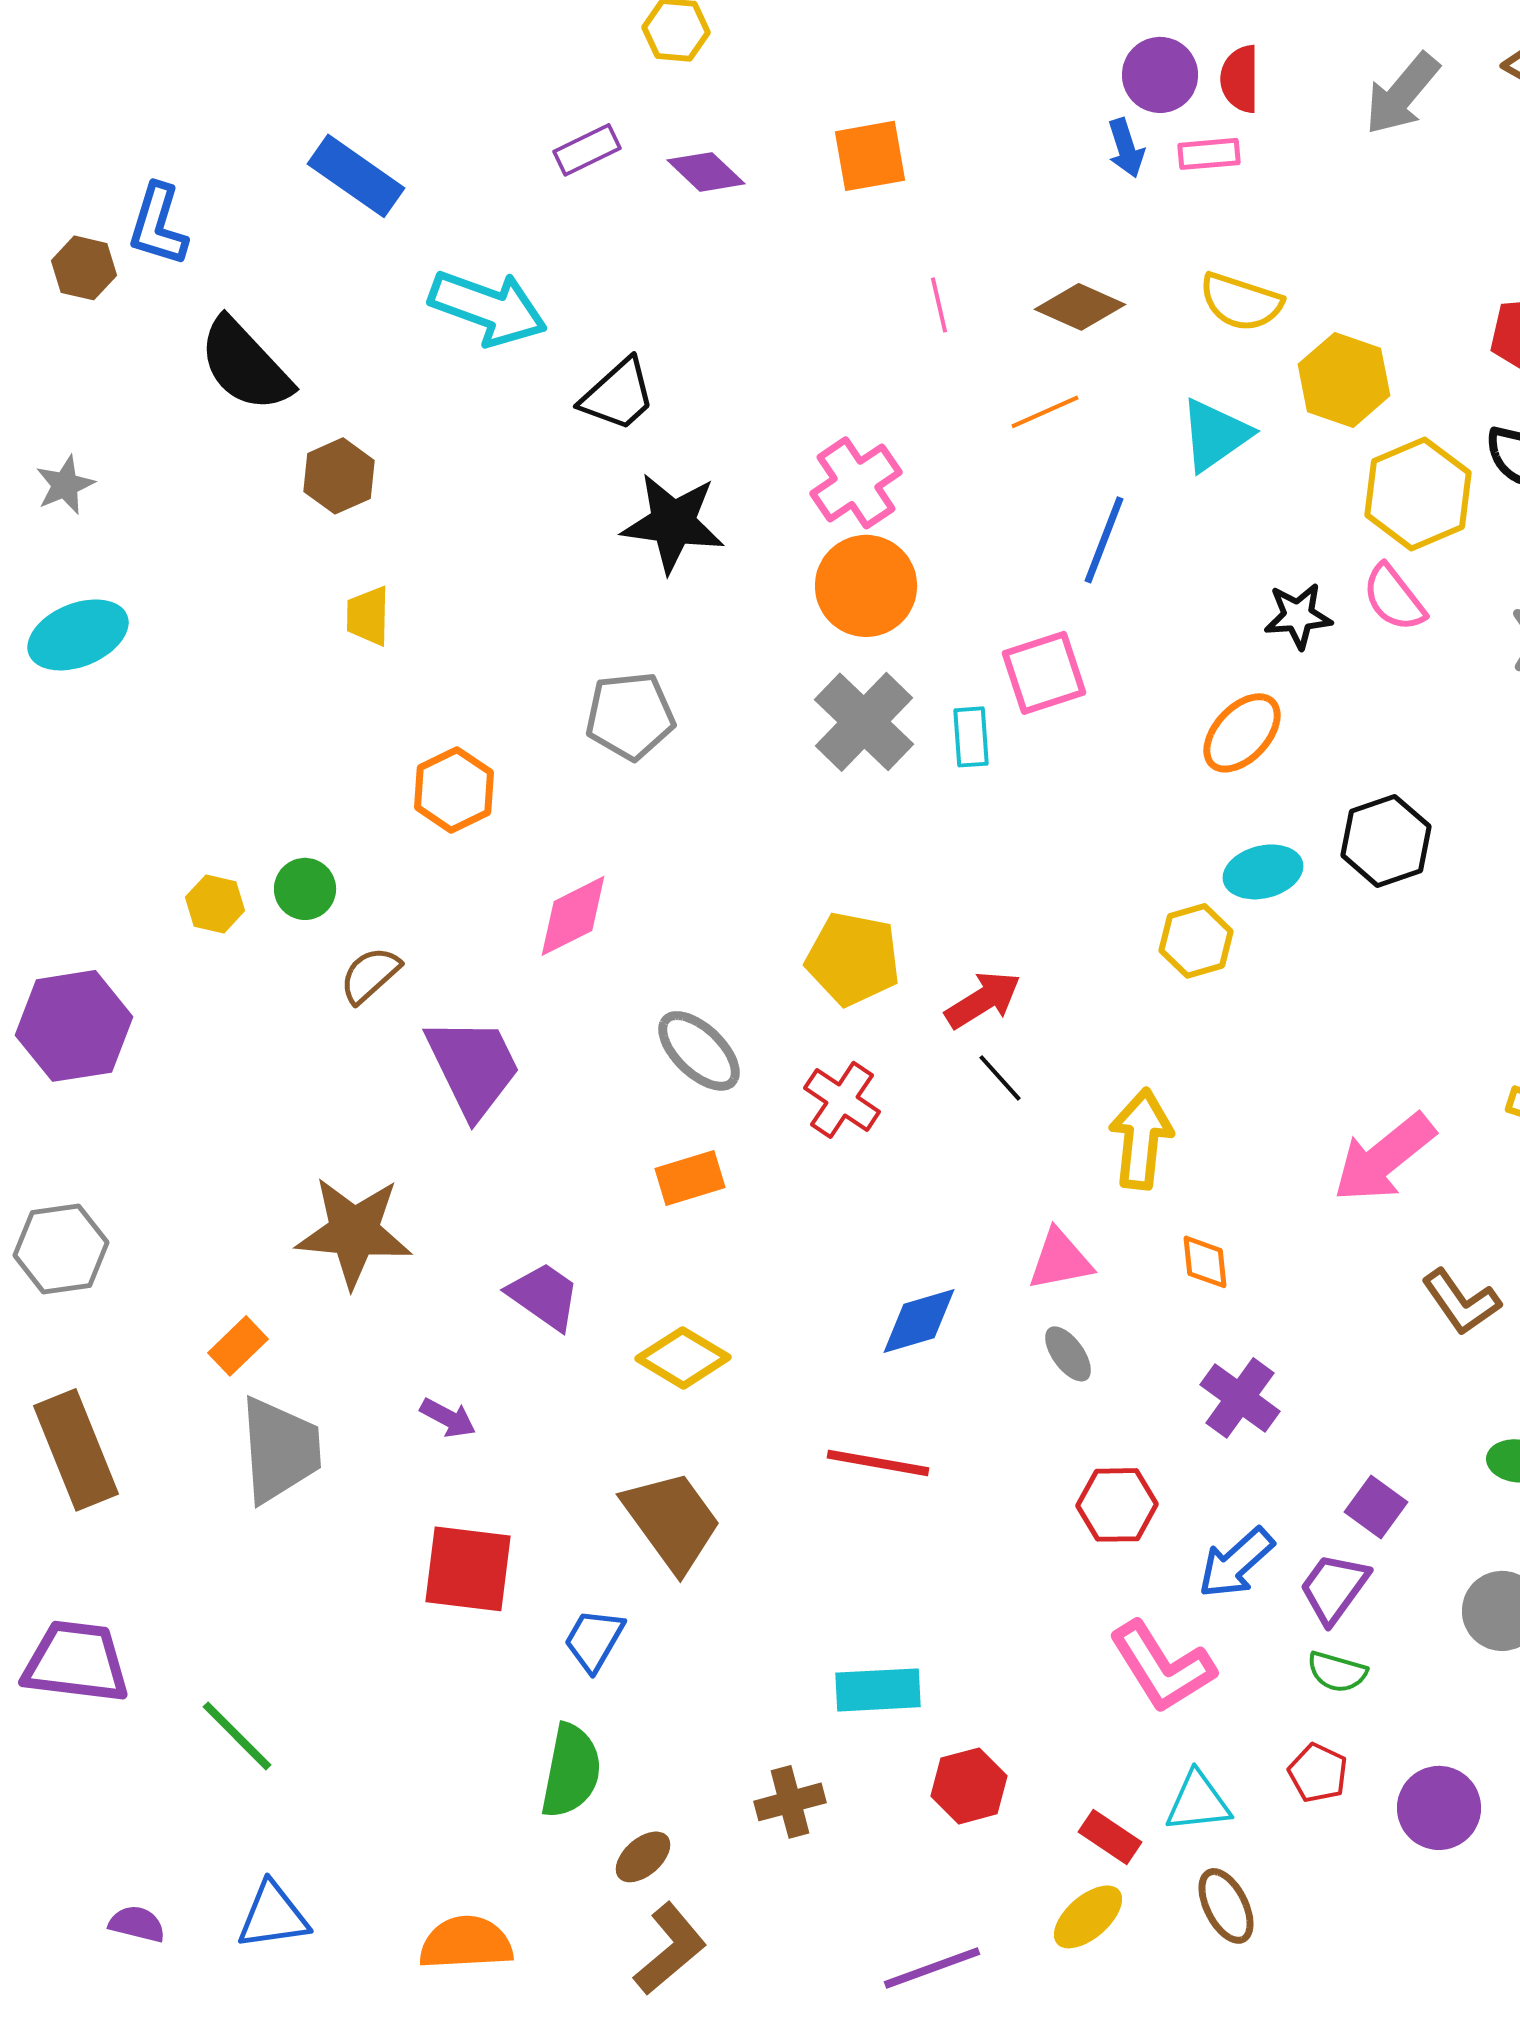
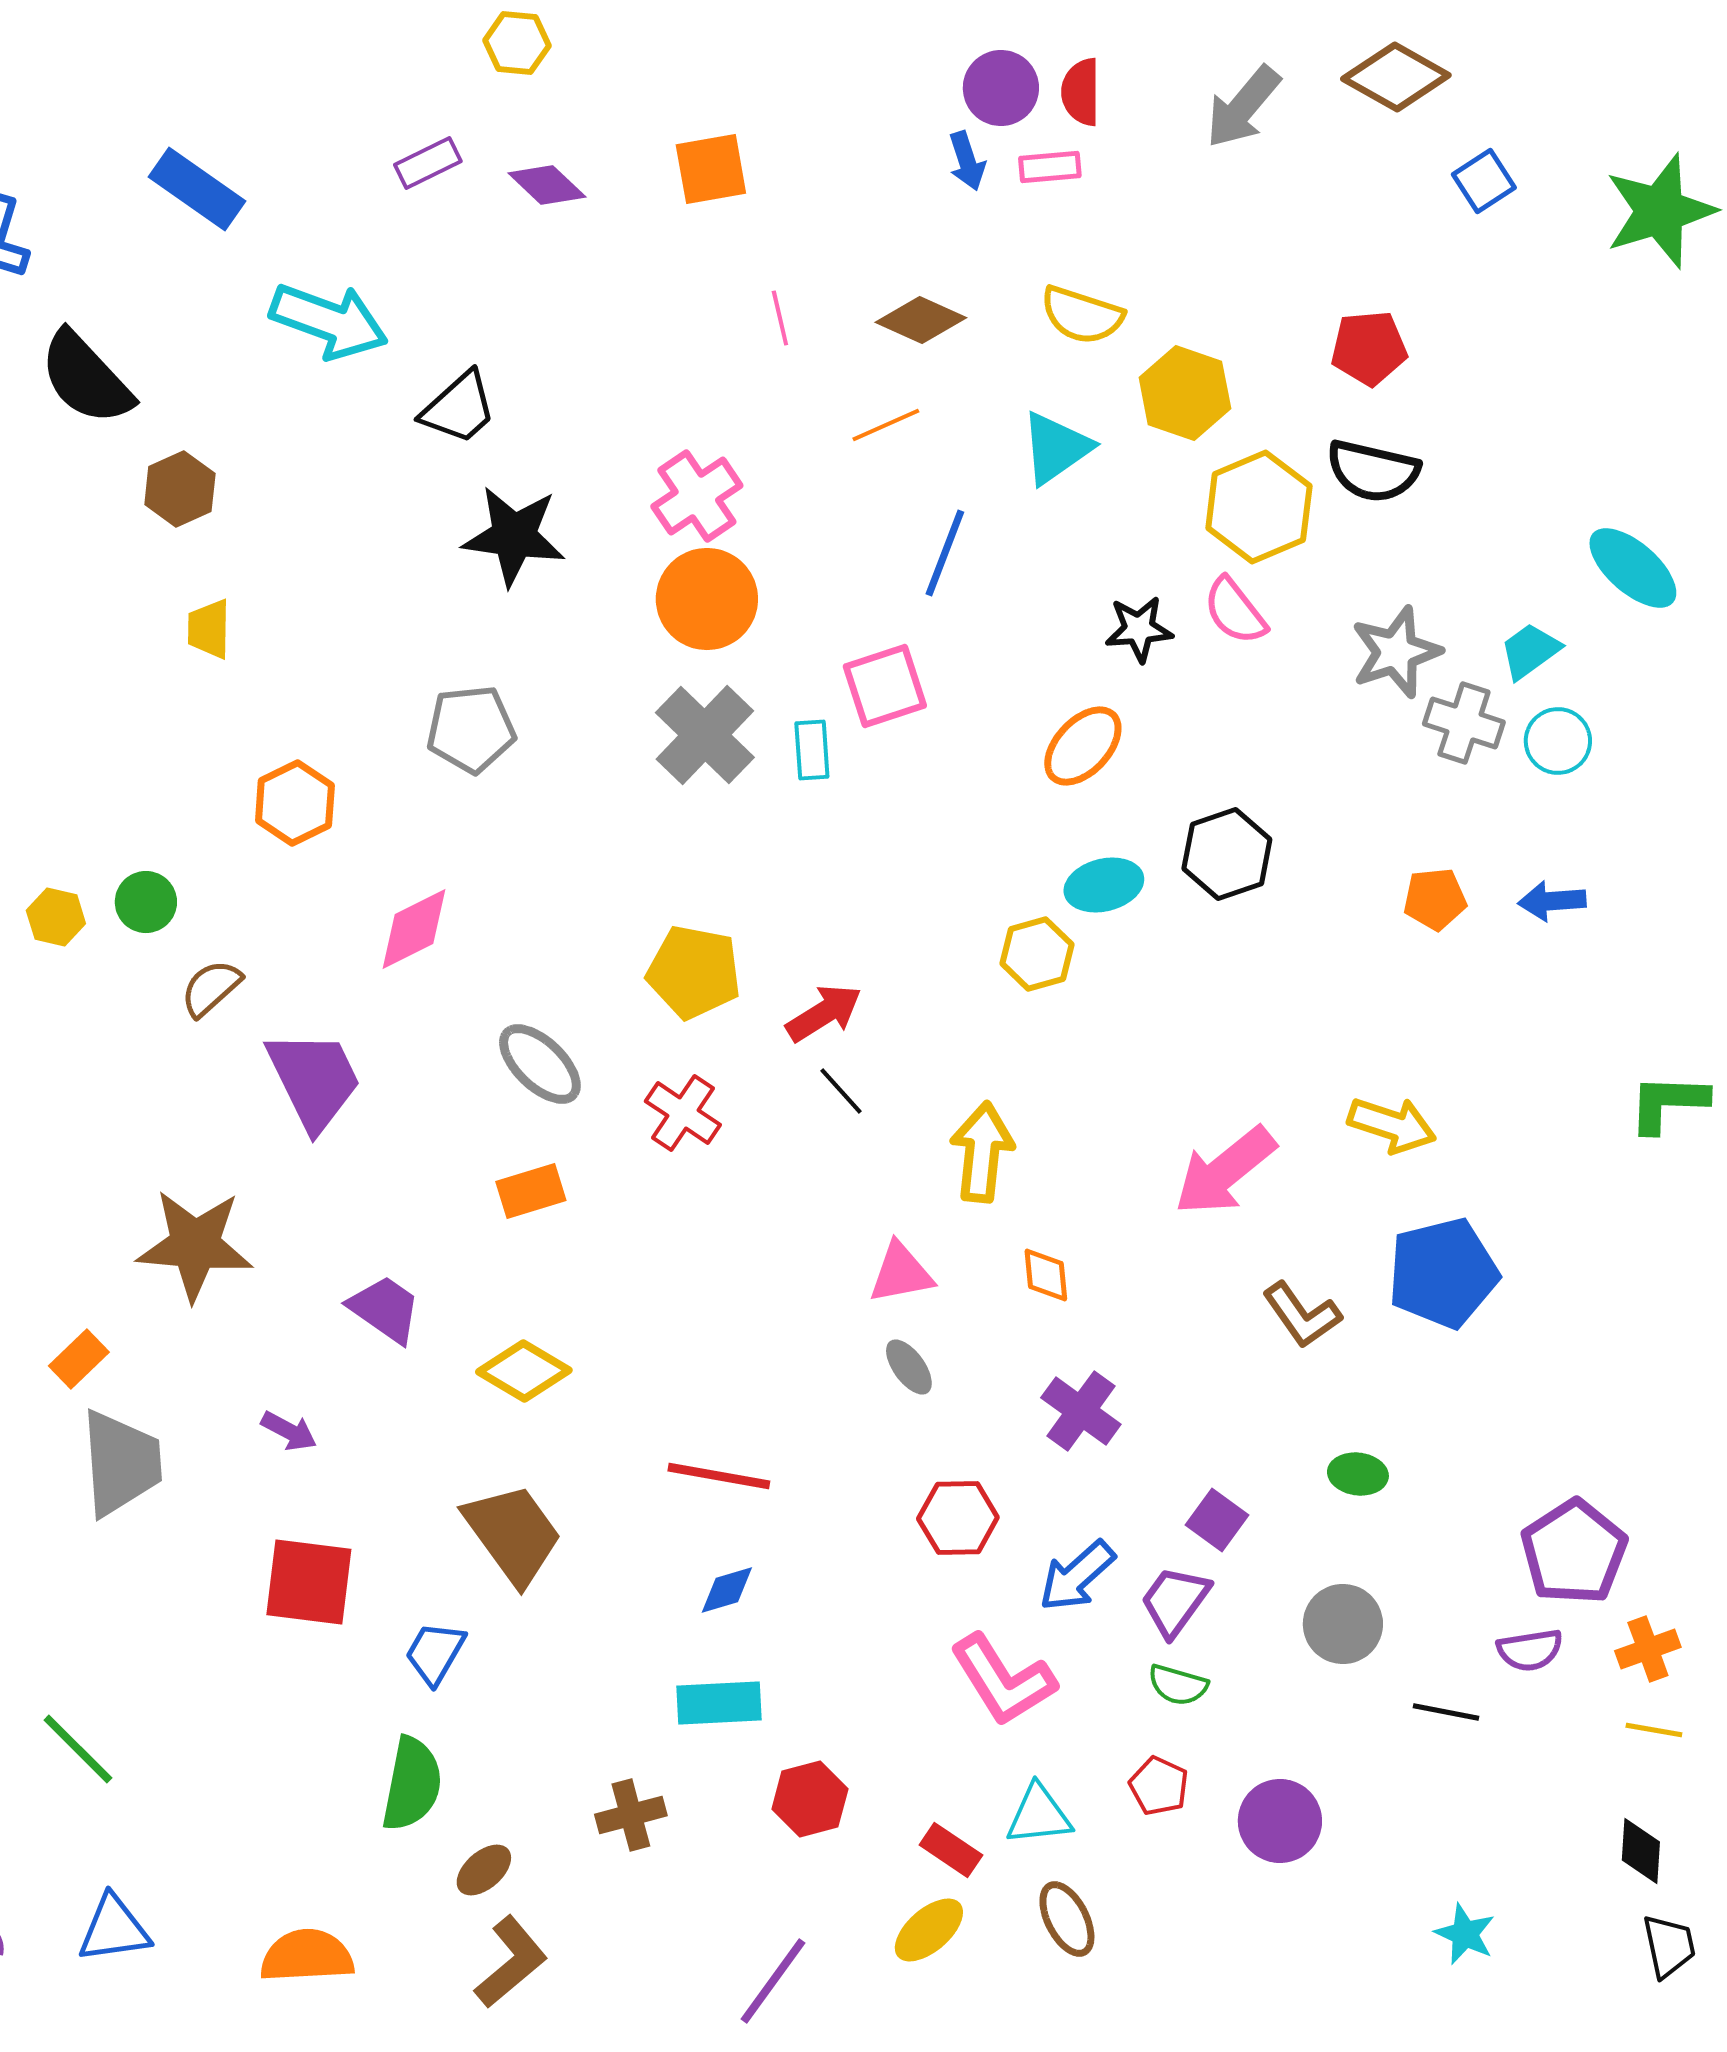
blue diamond: (919, 1321) -> (727, 1590), moved, size x0.7
purple line: (932, 1968) -> (773, 1981), turned -34

